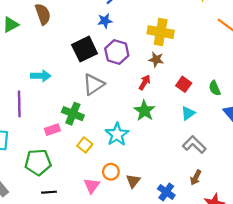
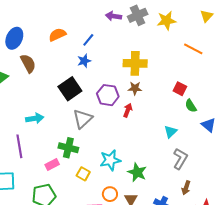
purple hexagon: (117, 52) -> (108, 95), moved
red square: (184, 84) -> (180, 89), moved
green star: (144, 111) -> (137, 172), moved
cyan star: (117, 134) -> (110, 160), turned 30
gray L-shape: (194, 145) -> (180, 159), turned 85

